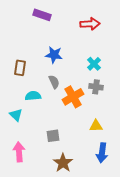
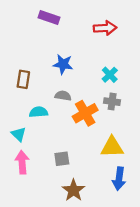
gray semicircle: (54, 82) -> (63, 96), turned -56
yellow triangle: (96, 126) -> (112, 147), size x1.5
pink arrow: (19, 152) -> (22, 162), moved

